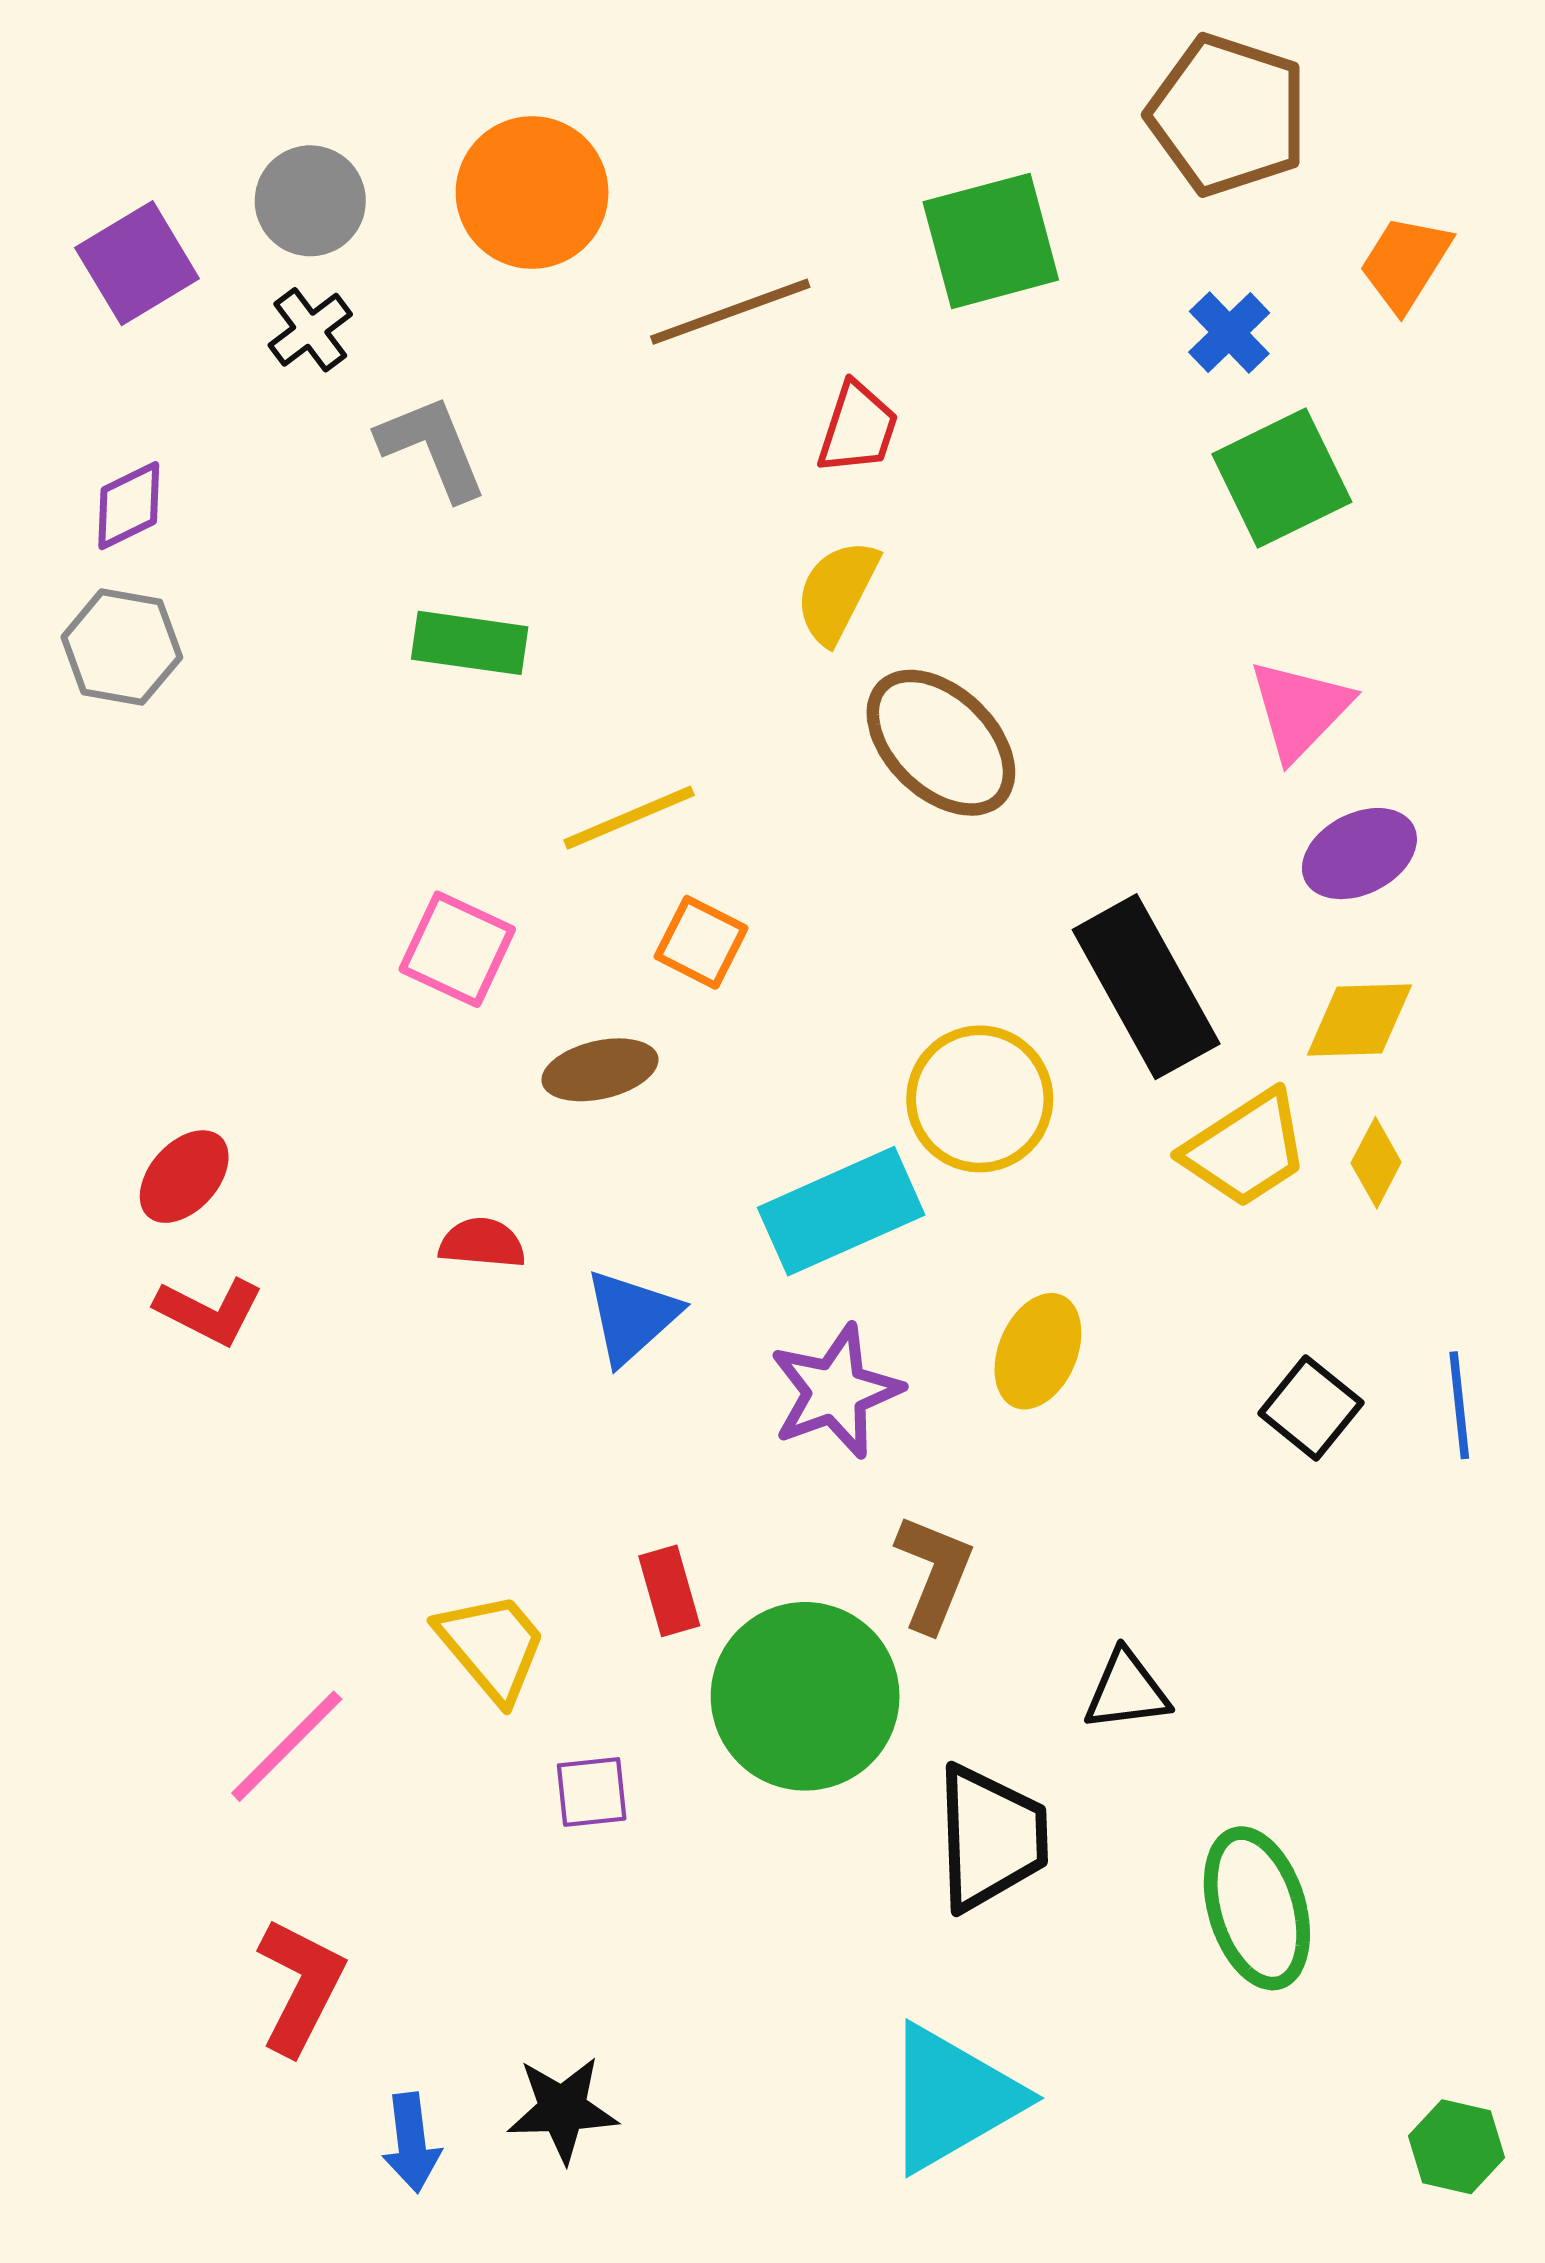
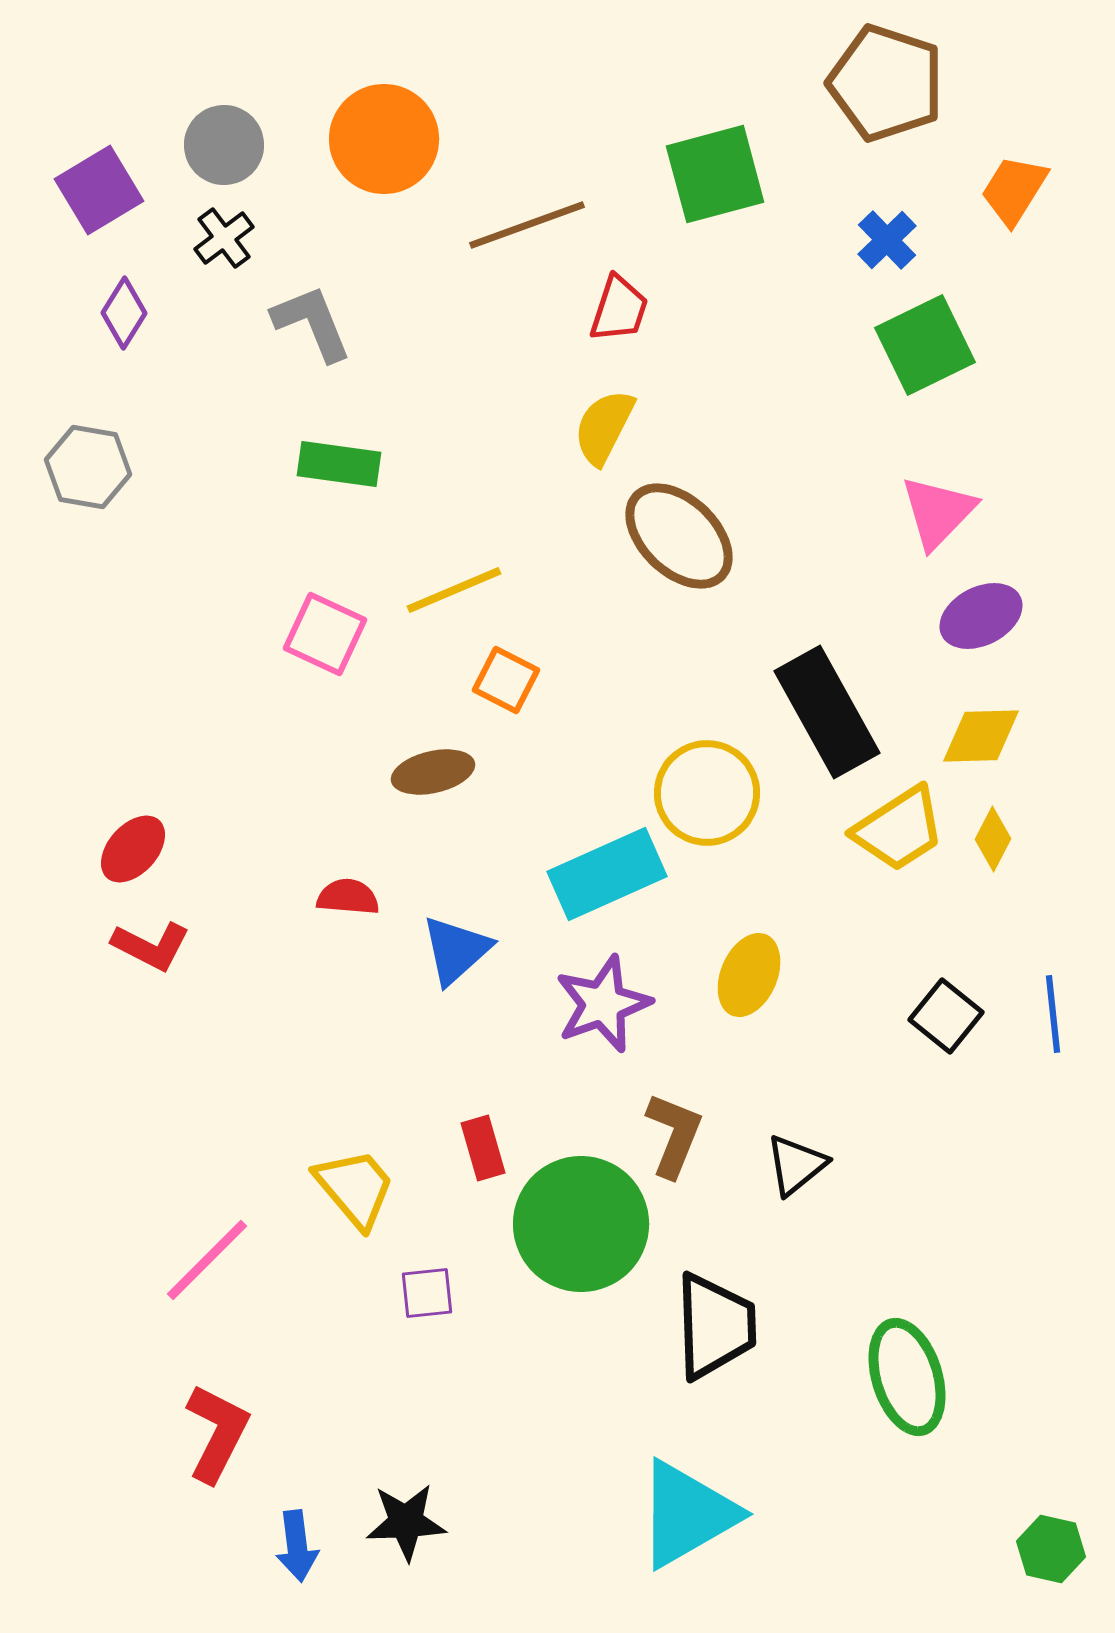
purple diamond: (129, 506) -> (124, 313), moved, turned -32
pink square: (457, 949) -> (325, 634), moved
black triangle: (1127, 1691) -> (796, 1165), moved, turned -32

